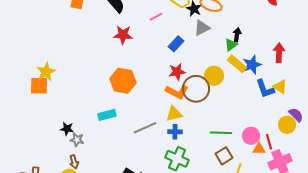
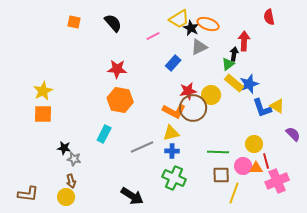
red star: (123, 35) -> (117, 69), moved
red arrow: (279, 53) -> (244, 41), moved
red star: (177, 72) -> (188, 91), moved
orange square: (39, 86) -> (43, 114), moved
cyan rectangle: (107, 115) -> (104, 134), turned -48
yellow circle: (287, 125) -> (254, 144), moved
pink circle: (251, 136) -> (243, 166), moved
brown square: (224, 156) -> (221, 175), turned 30

